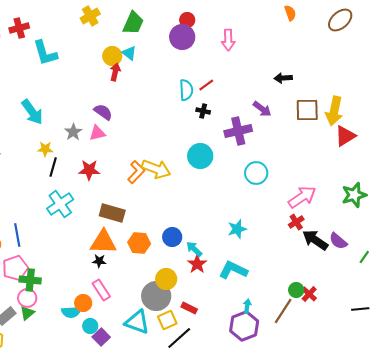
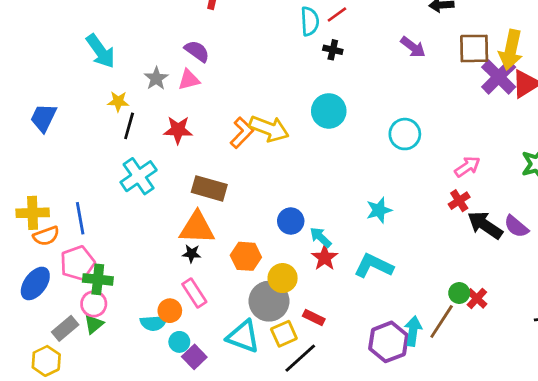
purple cross: (238, 131) -> (499, 77), moved, turned -32
pink arrow: (302, 197) -> (467, 167), size x0.7
orange hexagon: (139, 243) -> (246, 256), moved
cyan arrow: (247, 306) -> (413, 331), moved, size x1.5

